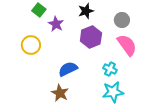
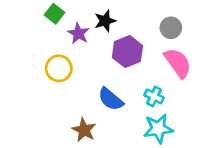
black star: (86, 11) -> (105, 21), moved
yellow circle: (31, 45) -> (59, 68), moved
blue semicircle: (68, 69) -> (111, 99), moved, turned -114

